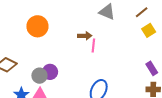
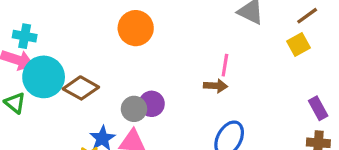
yellow square: (149, 30) -> (299, 44), moved
brown arrow: (85, 36) -> (216, 86), moved

